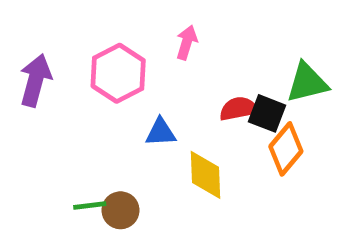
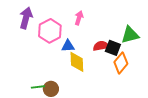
purple arrow: (35, 80) -> (26, 18), moved
blue triangle: (161, 132) -> (68, 46), moved
yellow diamond: (206, 175) -> (77, 62), moved

